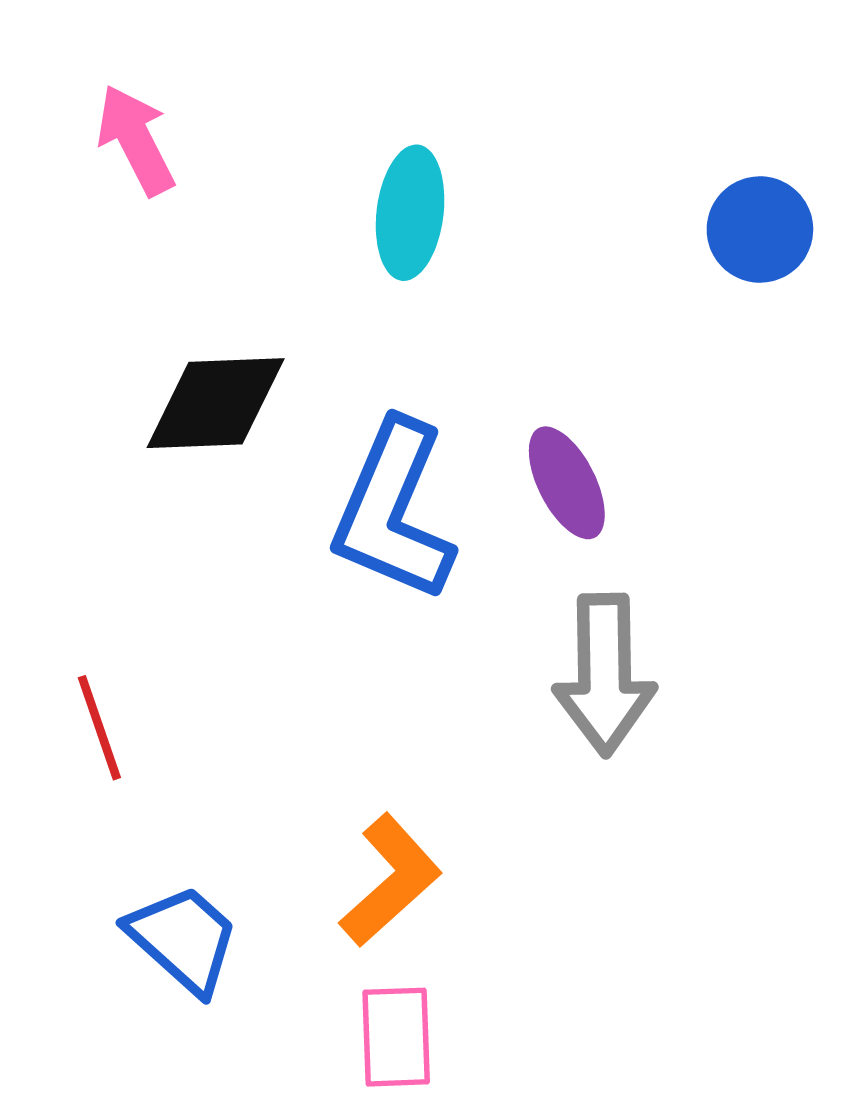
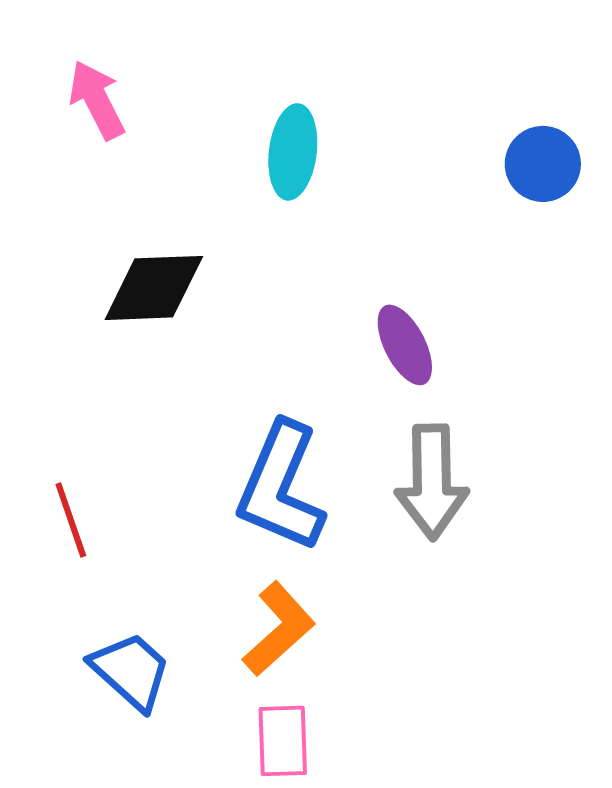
blue L-shape: (393, 511) -> (281, 487), moved

